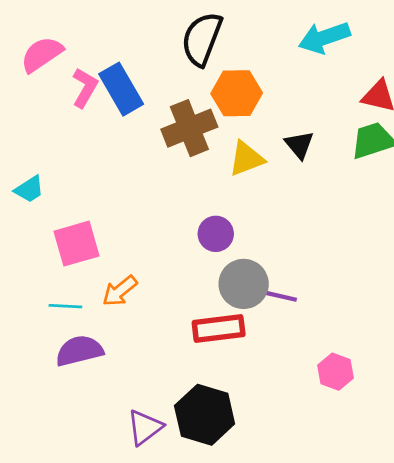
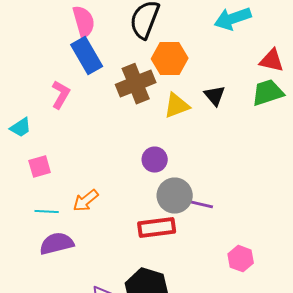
pink semicircle: (42, 54) -> (84, 22), moved, turned 108
pink L-shape: (85, 88) -> (61, 95), moved
pink square: (77, 244) -> (40, 167), moved, size x0.7

